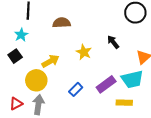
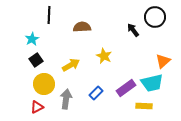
cyan star: (21, 35) -> (32, 39), moved
black arrow: (113, 42) -> (133, 30), moved
yellow circle: (36, 80) -> (44, 84), moved
gray arrow: (38, 105) -> (66, 99), moved

